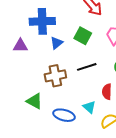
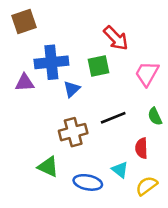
green square: (83, 36) -> (98, 66), moved, turned -36
purple triangle: (20, 46) -> (25, 83), moved

